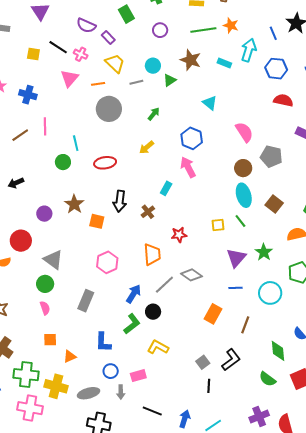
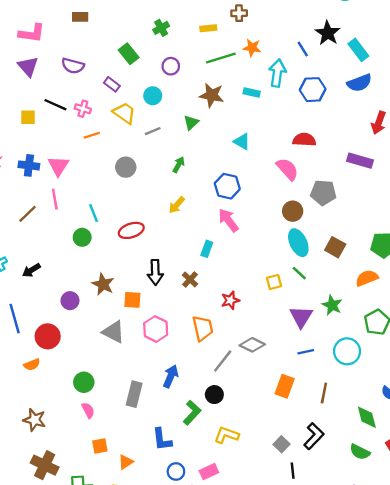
purple semicircle: (86, 26) -> (73, 66), moved
cyan circle: (153, 66) -> (153, 96), moved
pink triangle: (69, 78) -> (58, 166), moved
orange line: (98, 84) -> (92, 135), moved
red semicircle: (283, 100) -> (304, 140), moved
gray circle: (109, 109) -> (126, 167), size x0.7
gray triangle: (53, 260) -> (113, 332), moved
pink hexagon: (107, 262) -> (156, 329), moved
blue arrow: (134, 294) -> (171, 376), moved

